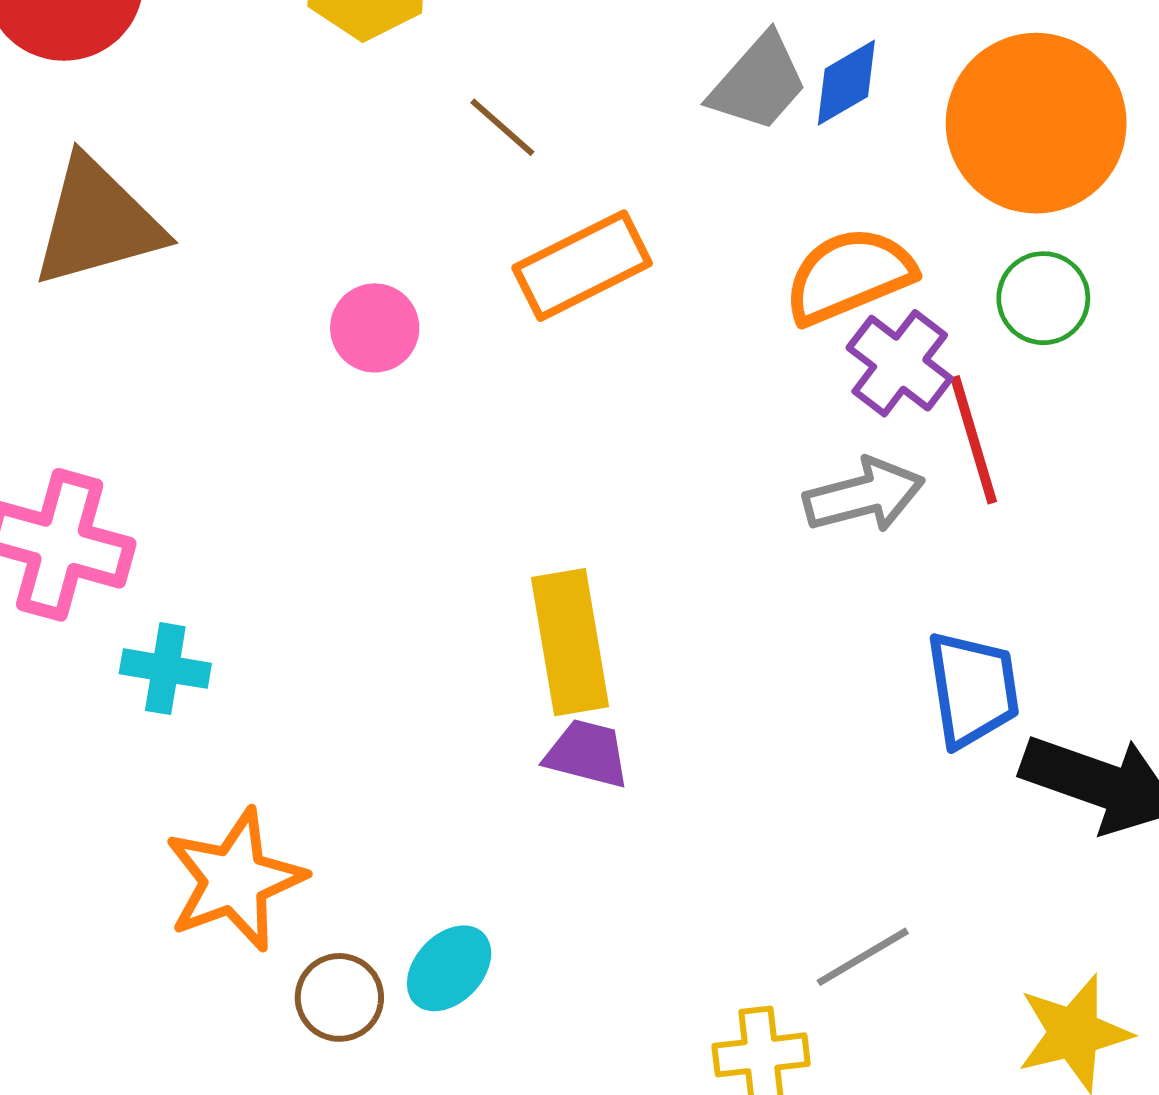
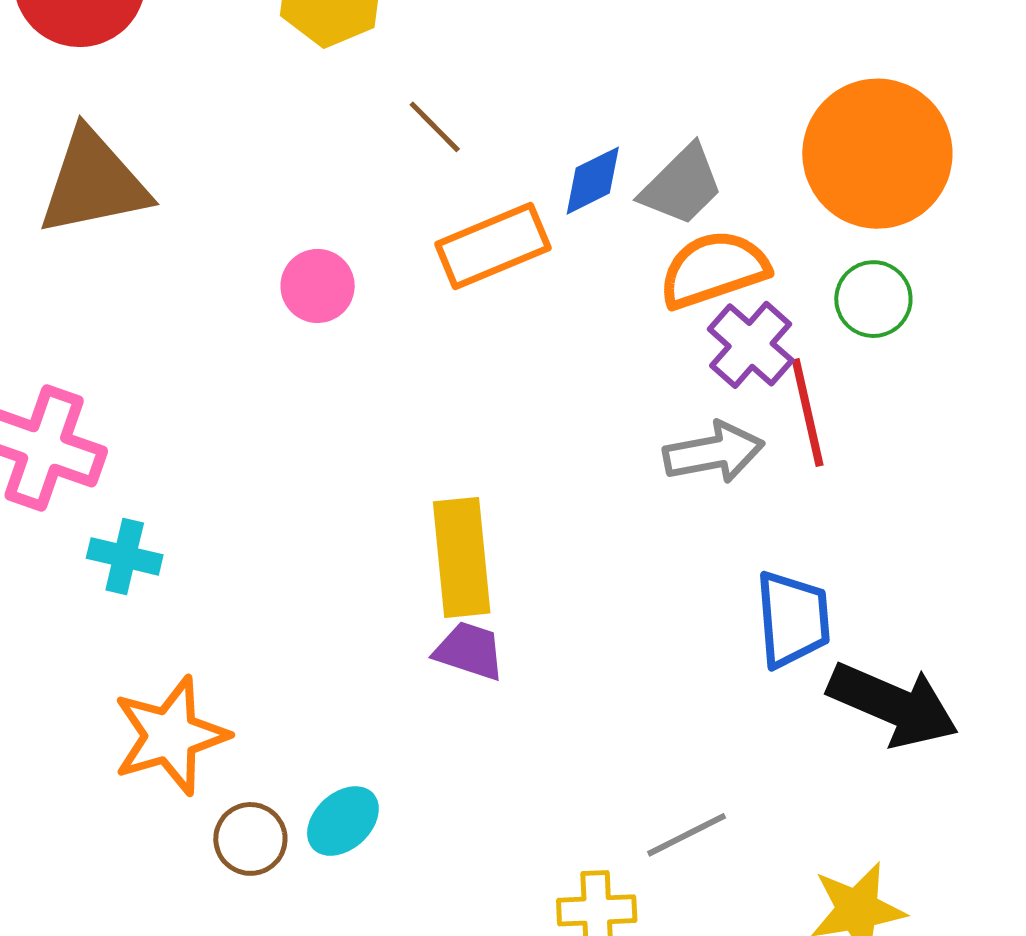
gray trapezoid: (758, 83) -> (682, 185), moved
blue diamond: (846, 83) -> (593, 181), moved

